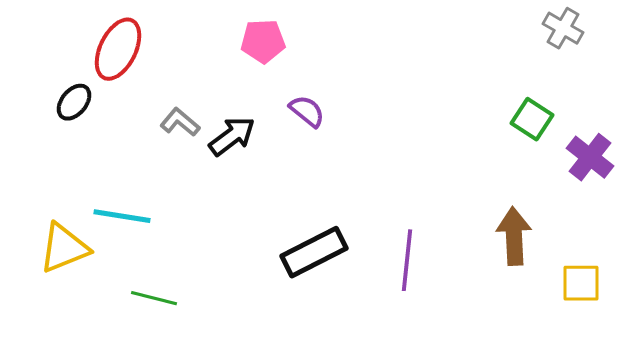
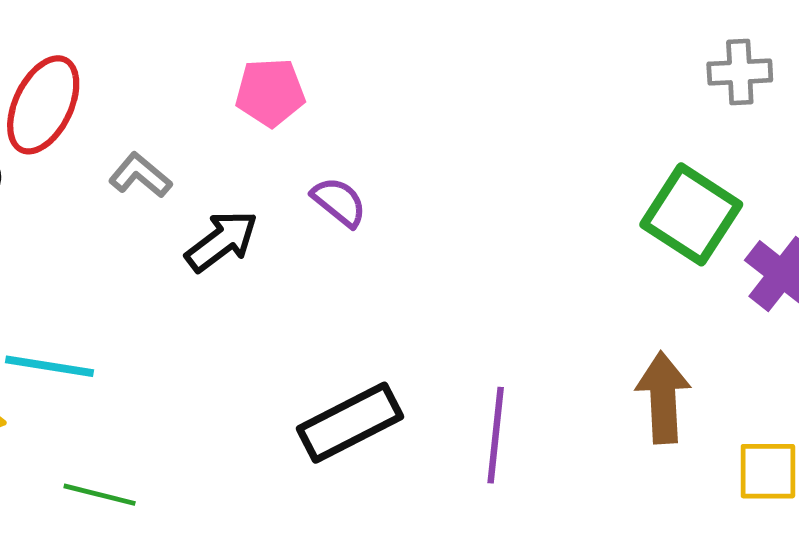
gray cross: (563, 28) -> (740, 72), turned -33
green square: (532, 119) -> (691, 214), size x1.5
gray L-shape: (180, 122) -> (140, 175), moved

